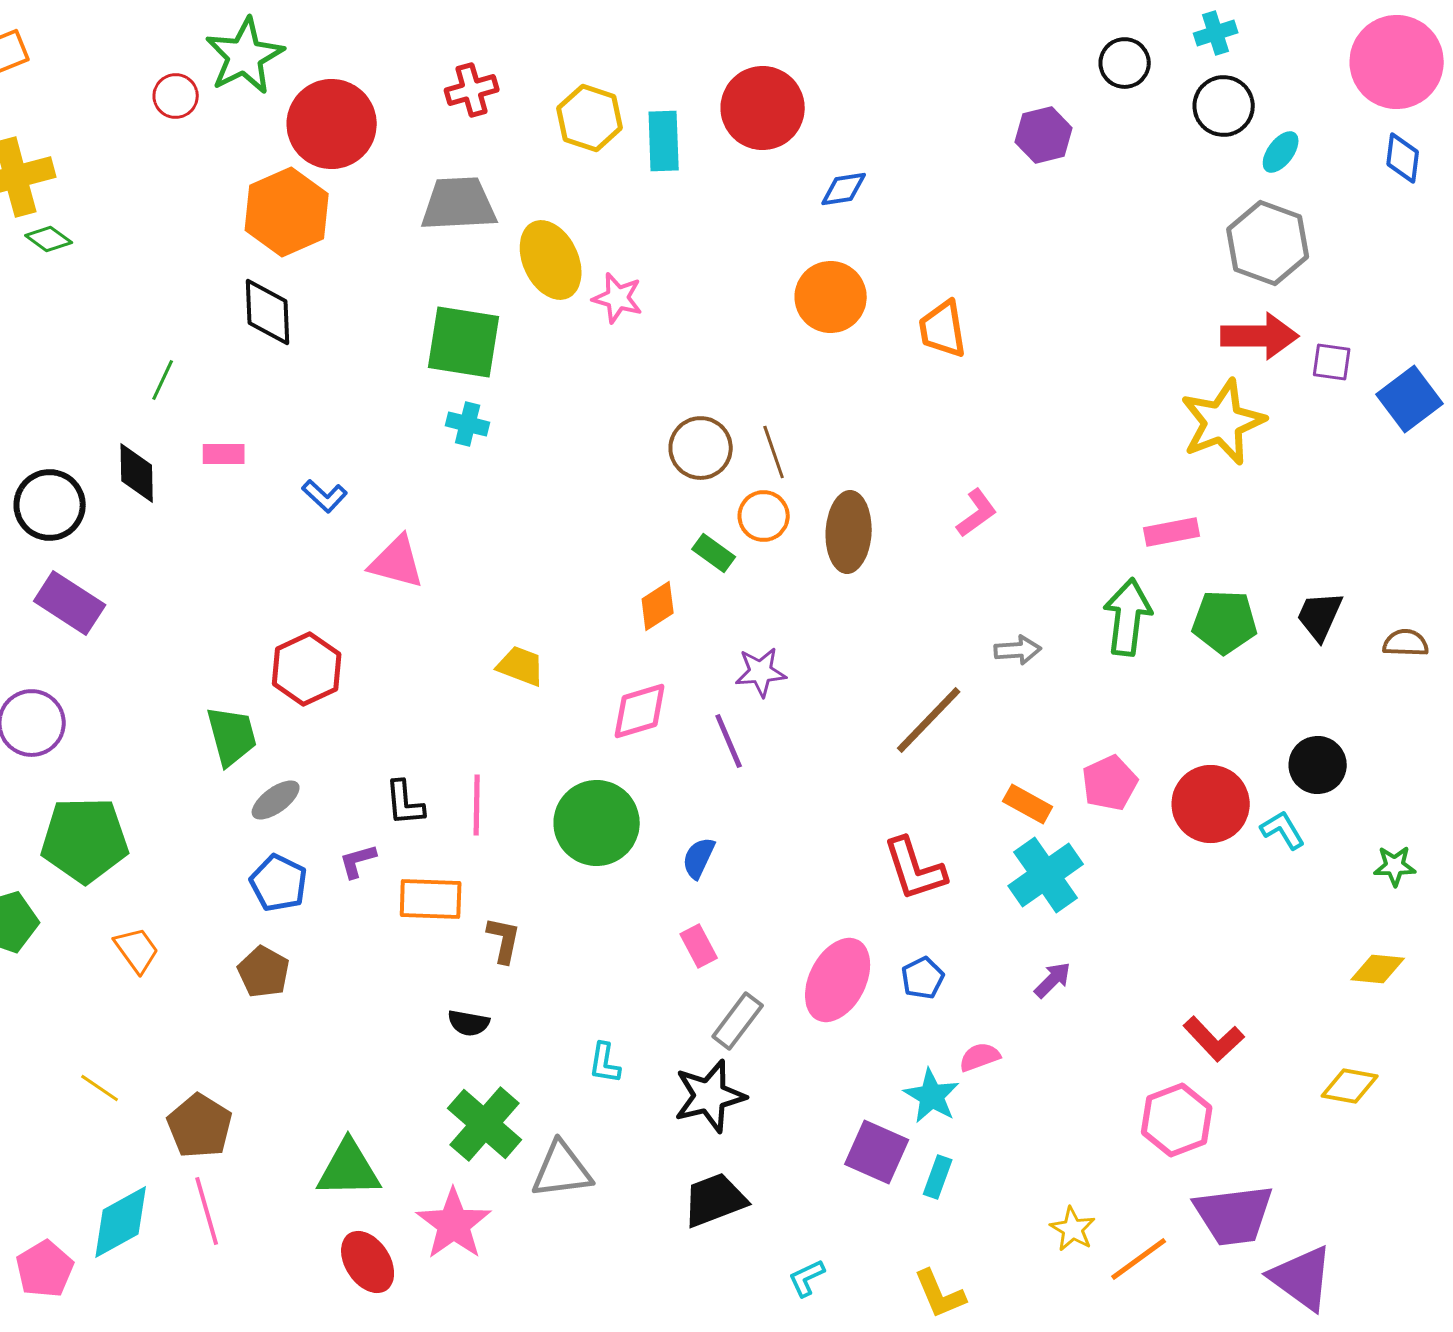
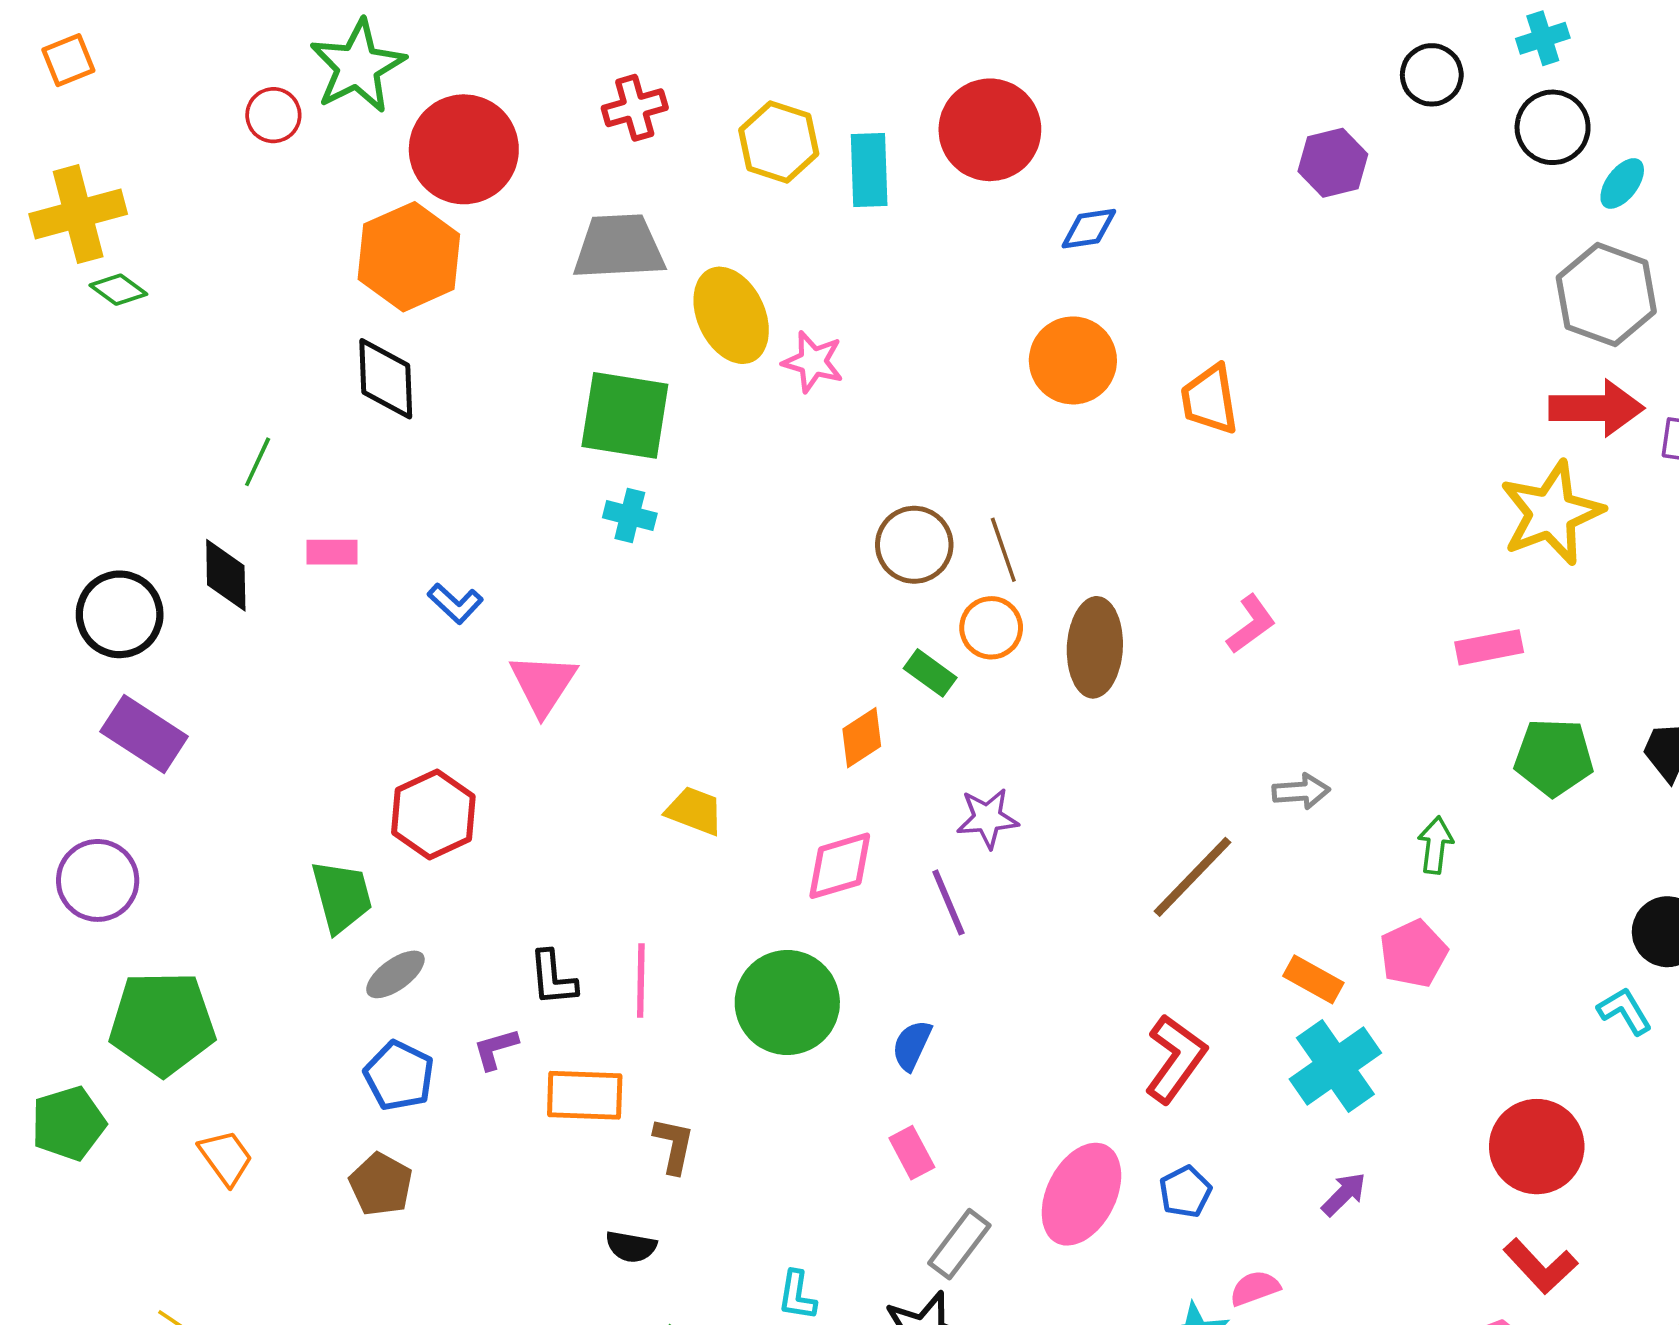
pink triangle: (397, 562) -> (543, 684), turned 48
green arrow: (1128, 617) -> (1435, 845), moved, size x0.6
red circle: (1211, 804) -> (1537, 1147), moved
red L-shape: (915, 869) -> (1175, 1059), turned -126

